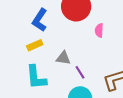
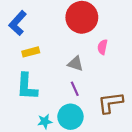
blue L-shape: (40, 20) -> (18, 23), moved
gray triangle: (63, 58) -> (75, 64), moved

